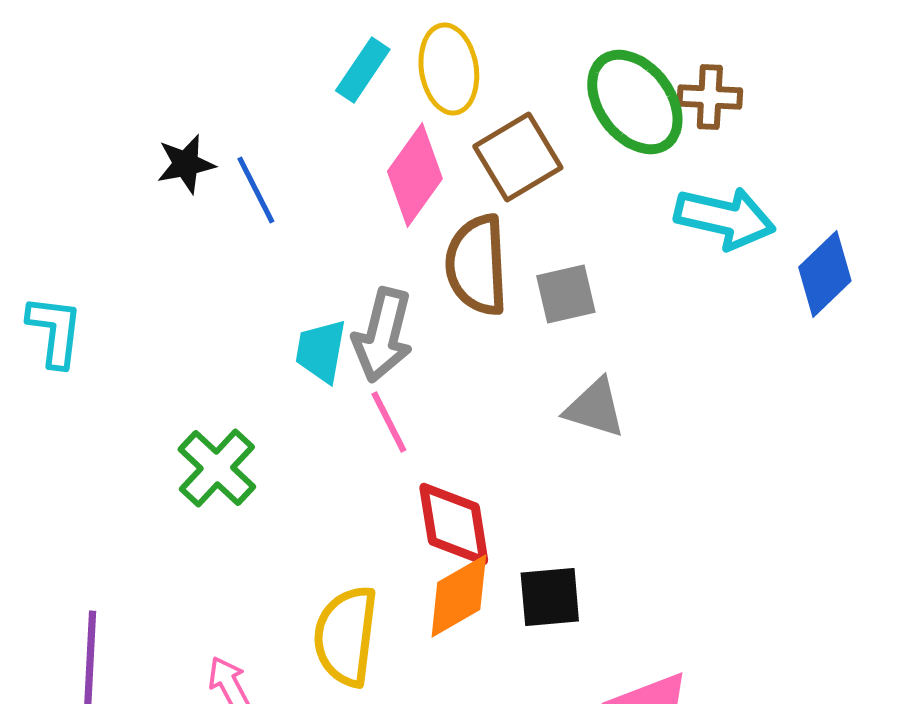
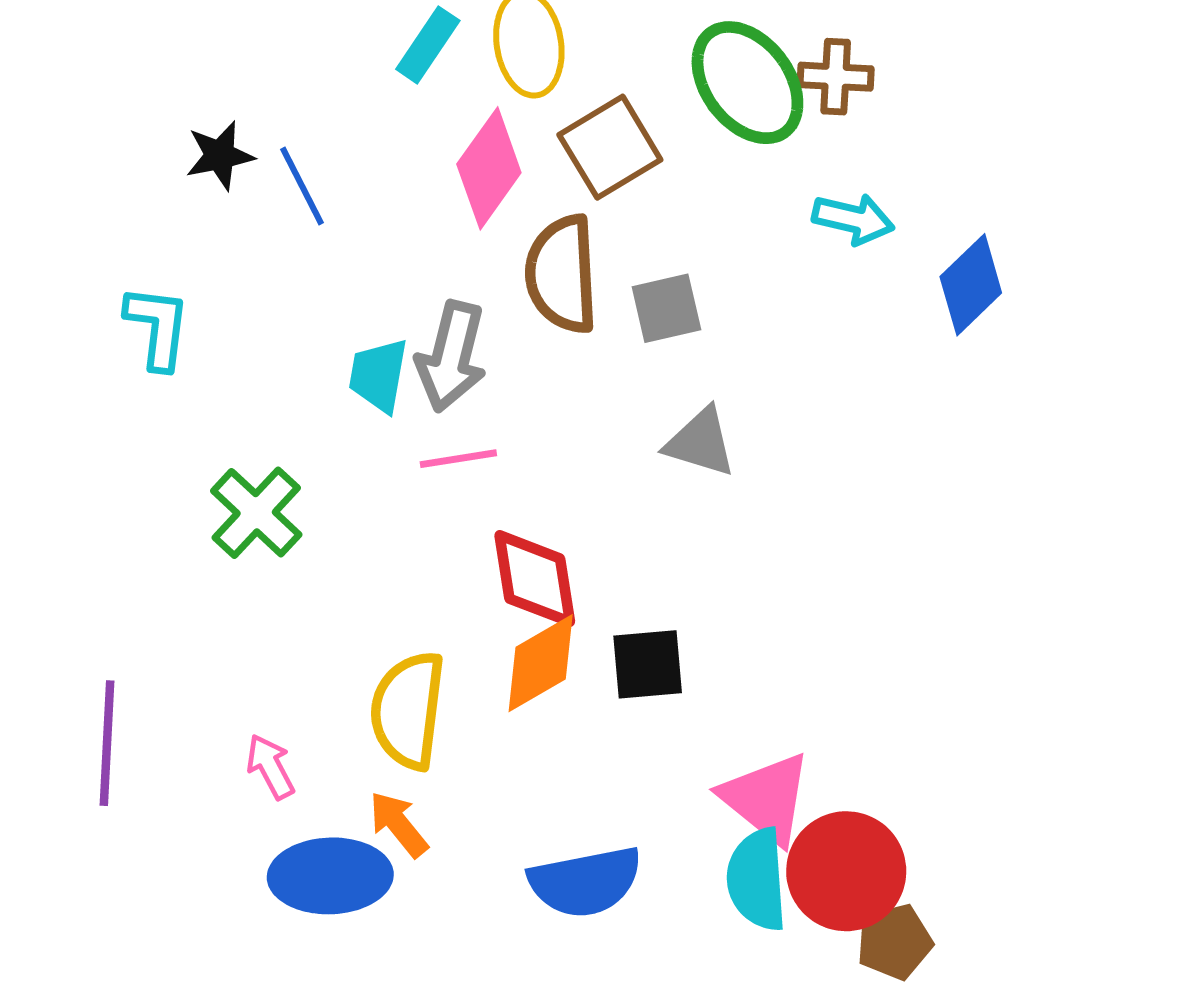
cyan arrow: (725, 218) -> (853, 219), size x0.7
cyan L-shape: (55, 331) -> (157, 327), moved
pink line: (389, 422) -> (458, 459), turned -72

